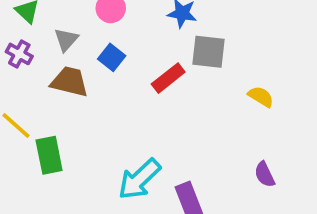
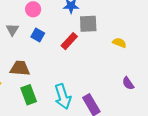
brown trapezoid: (70, 82) -> (20, 68), moved
green rectangle: (49, 155) -> (29, 95), moved
cyan arrow: (139, 179) -> (63, 97), turned -55

